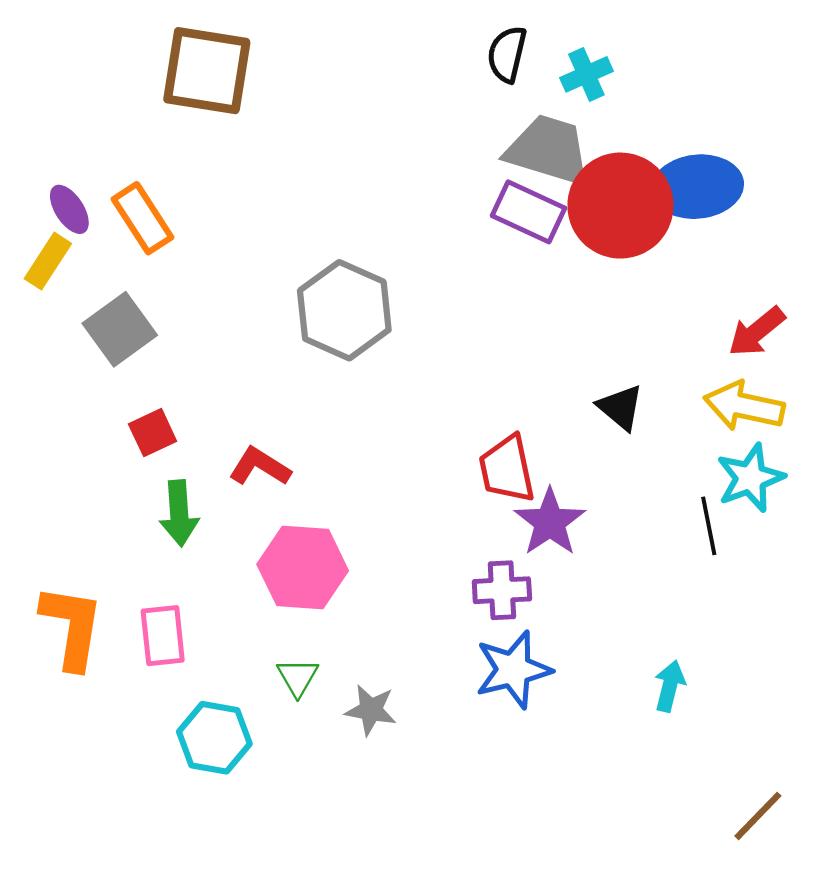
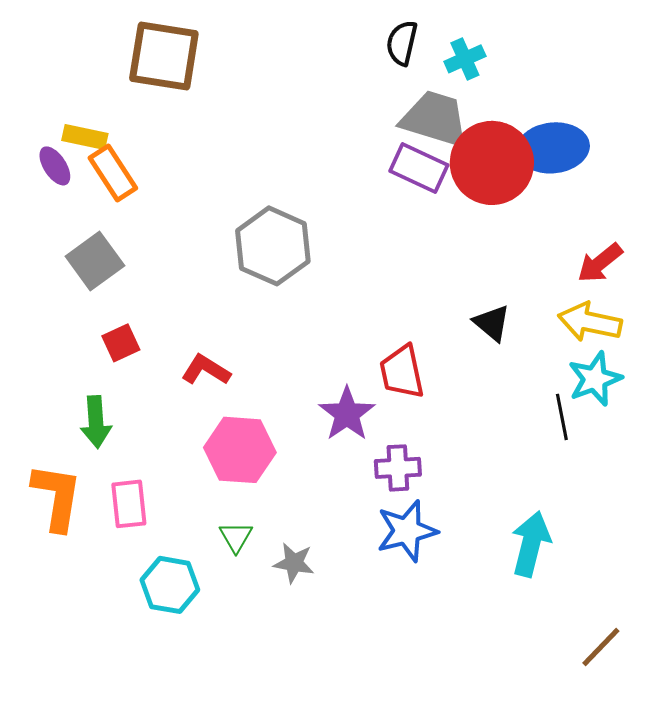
yellow rectangle: (48, 261) -> (85, 137), moved, turned 69
green arrow: (179, 513) -> (96, 422), moved
purple star: (550, 522) -> (347, 414), moved
cyan arrow: (670, 686) -> (531, 544), size x1.6

